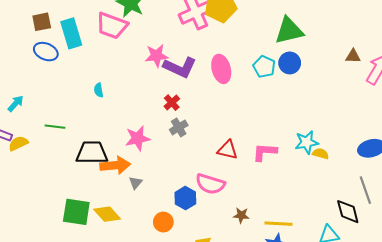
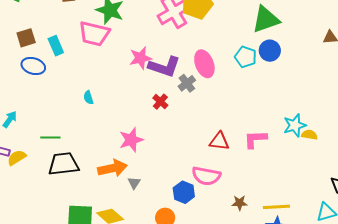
cyan rectangle: (71, 33) -> (56, 46), size x0.7
gray cross: (179, 127) -> (187, 83), moved
black trapezoid: (92, 153) -> (64, 164), moved

